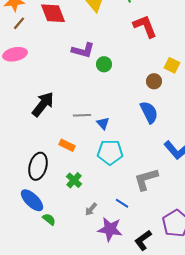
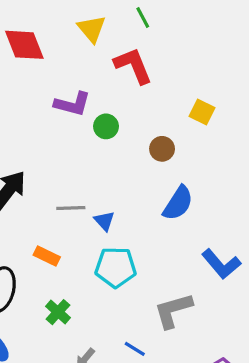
red L-shape: (145, 26) -> (133, 66), moved
yellow square: (172, 65) -> (202, 112), moved
brown circle: (154, 81) -> (162, 149), moved
blue semicircle: (149, 112) -> (178, 203), turned 60

